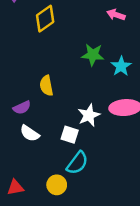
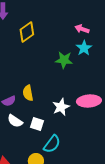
cyan star: (121, 66) -> (84, 48), moved
yellow semicircle: (46, 86) -> (28, 93), moved
white square: (70, 135) -> (37, 124), moved

